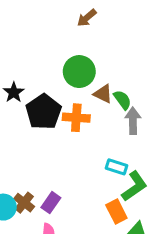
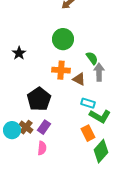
brown triangle: (103, 94) -> (79, 79), moved
black pentagon: (43, 112) -> (39, 99), moved
green L-shape: (134, 186) -> (100, 116), turned 65

